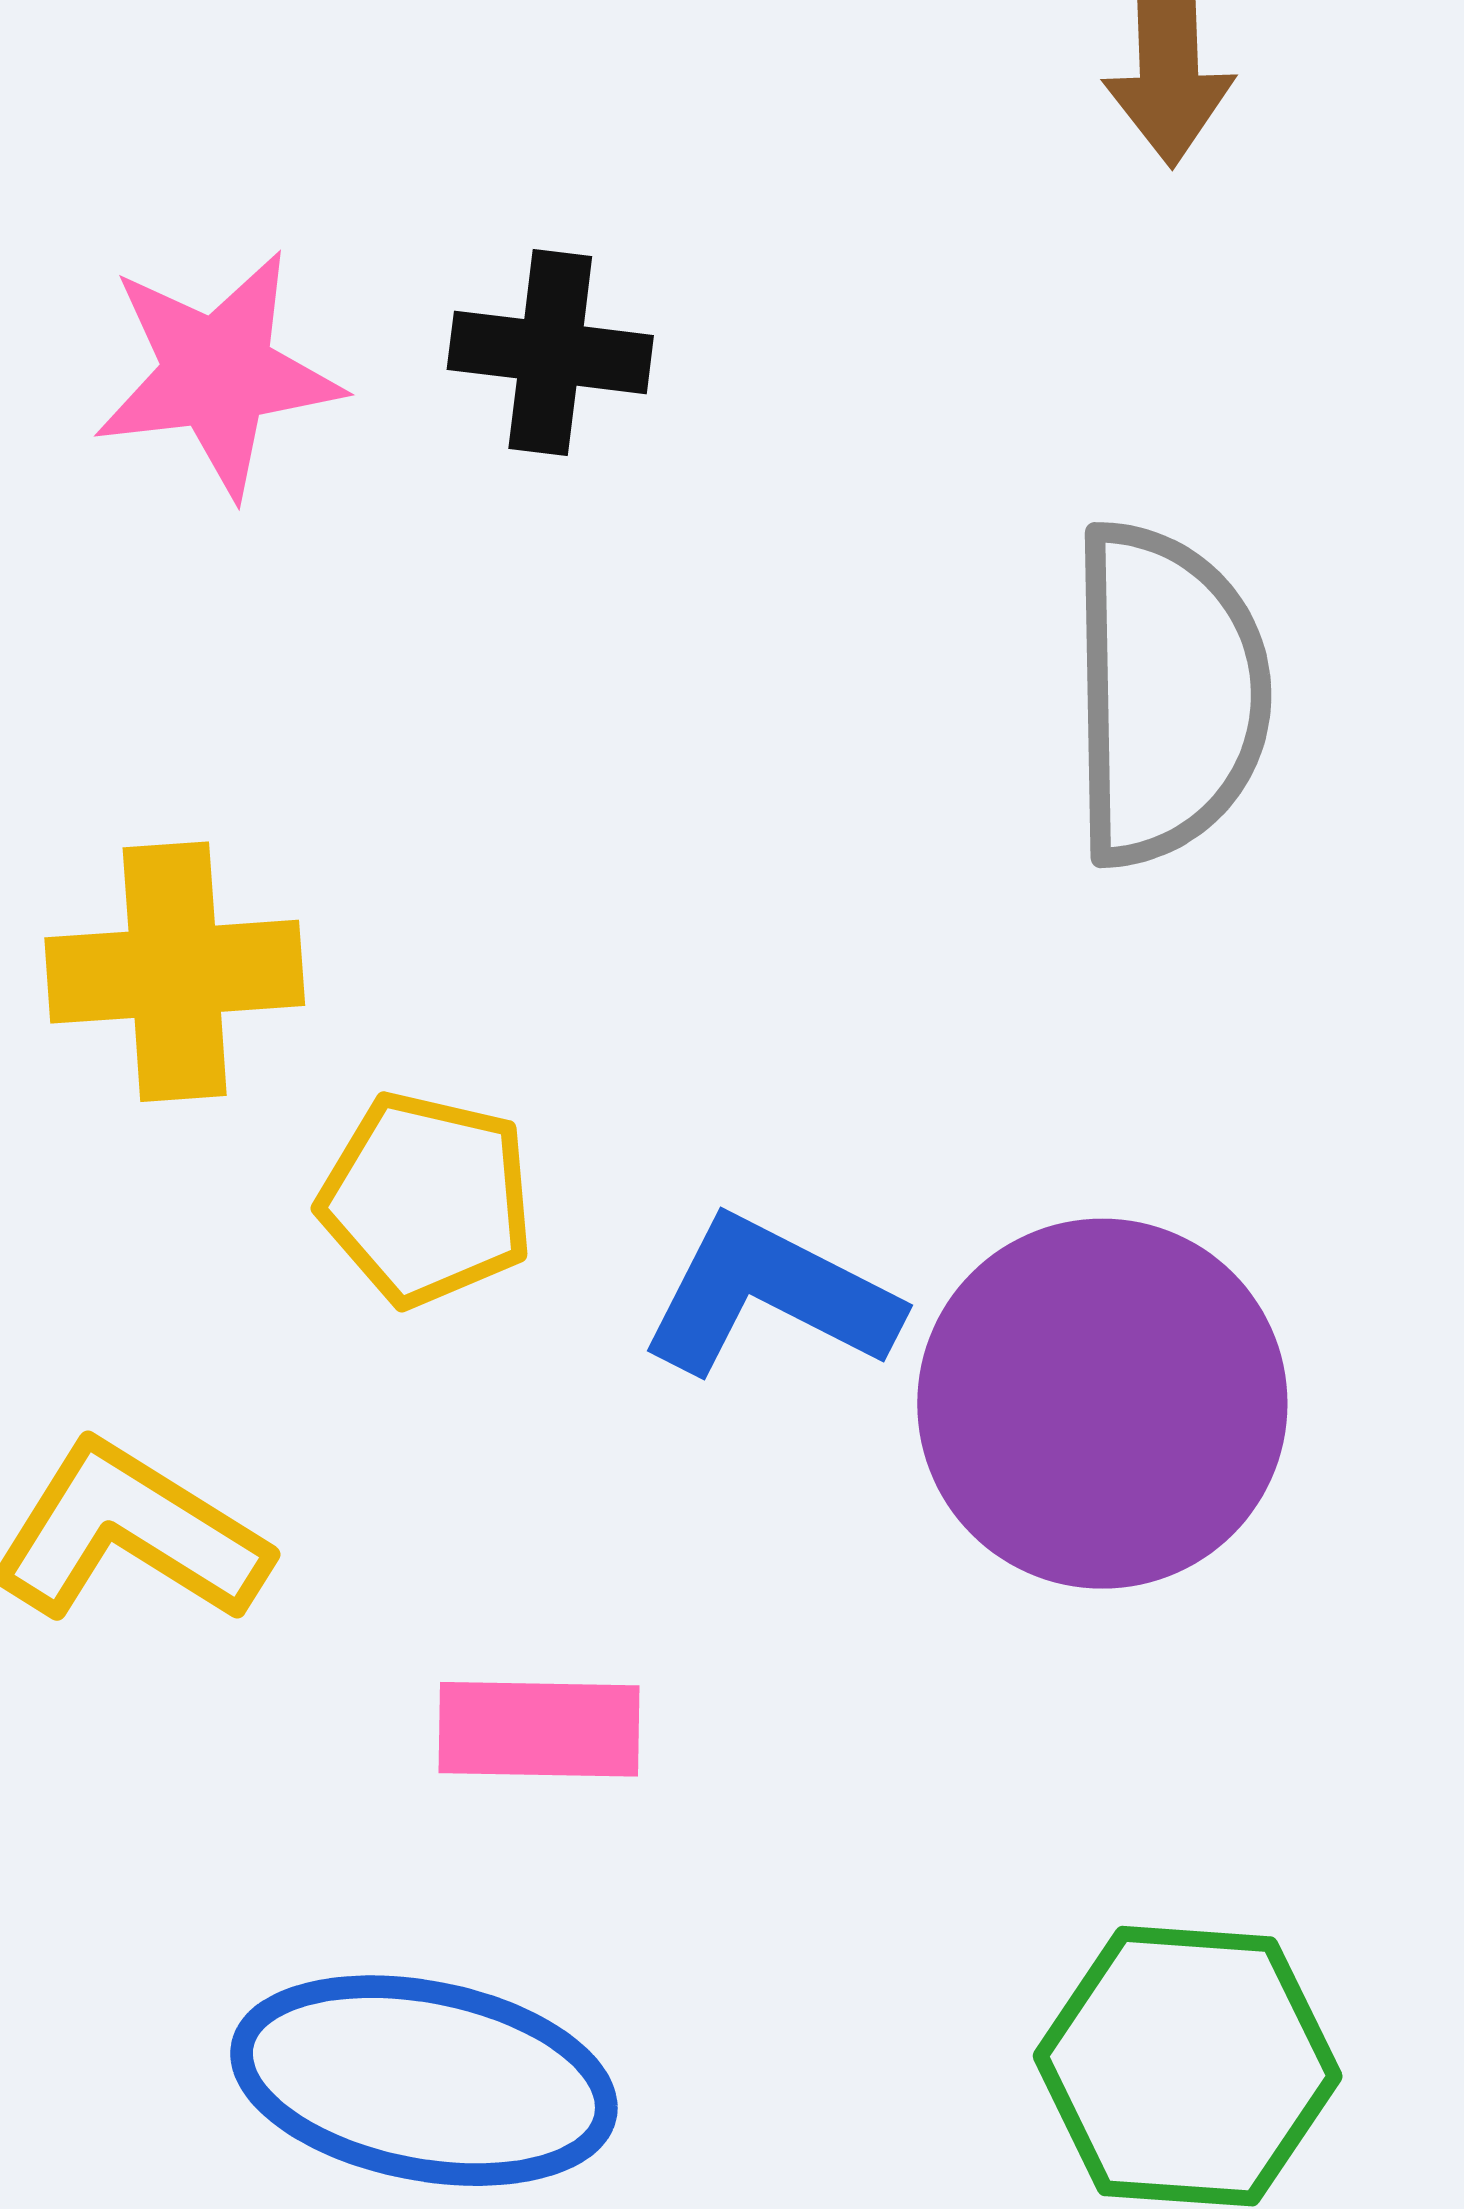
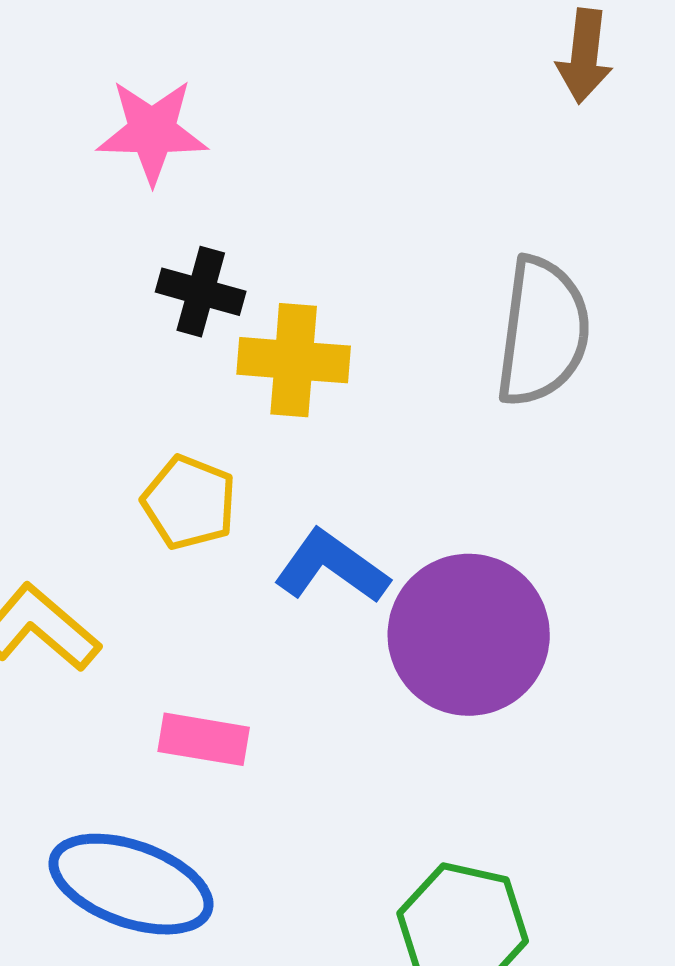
black cross: (550, 352) -> (201, 292), moved
yellow cross: (175, 972) -> (294, 360), moved

